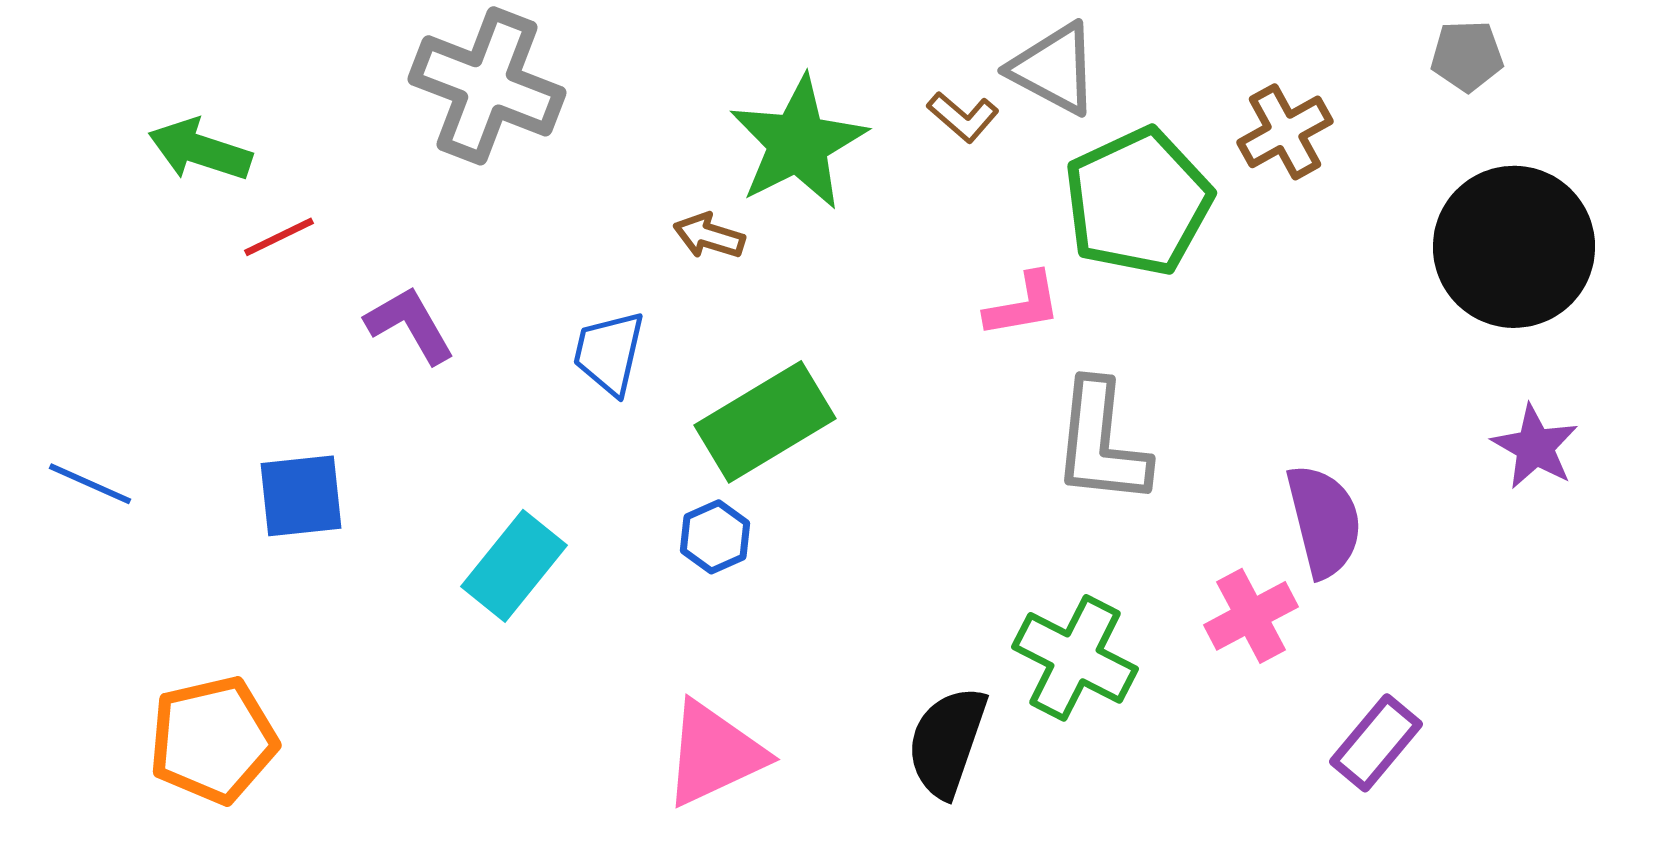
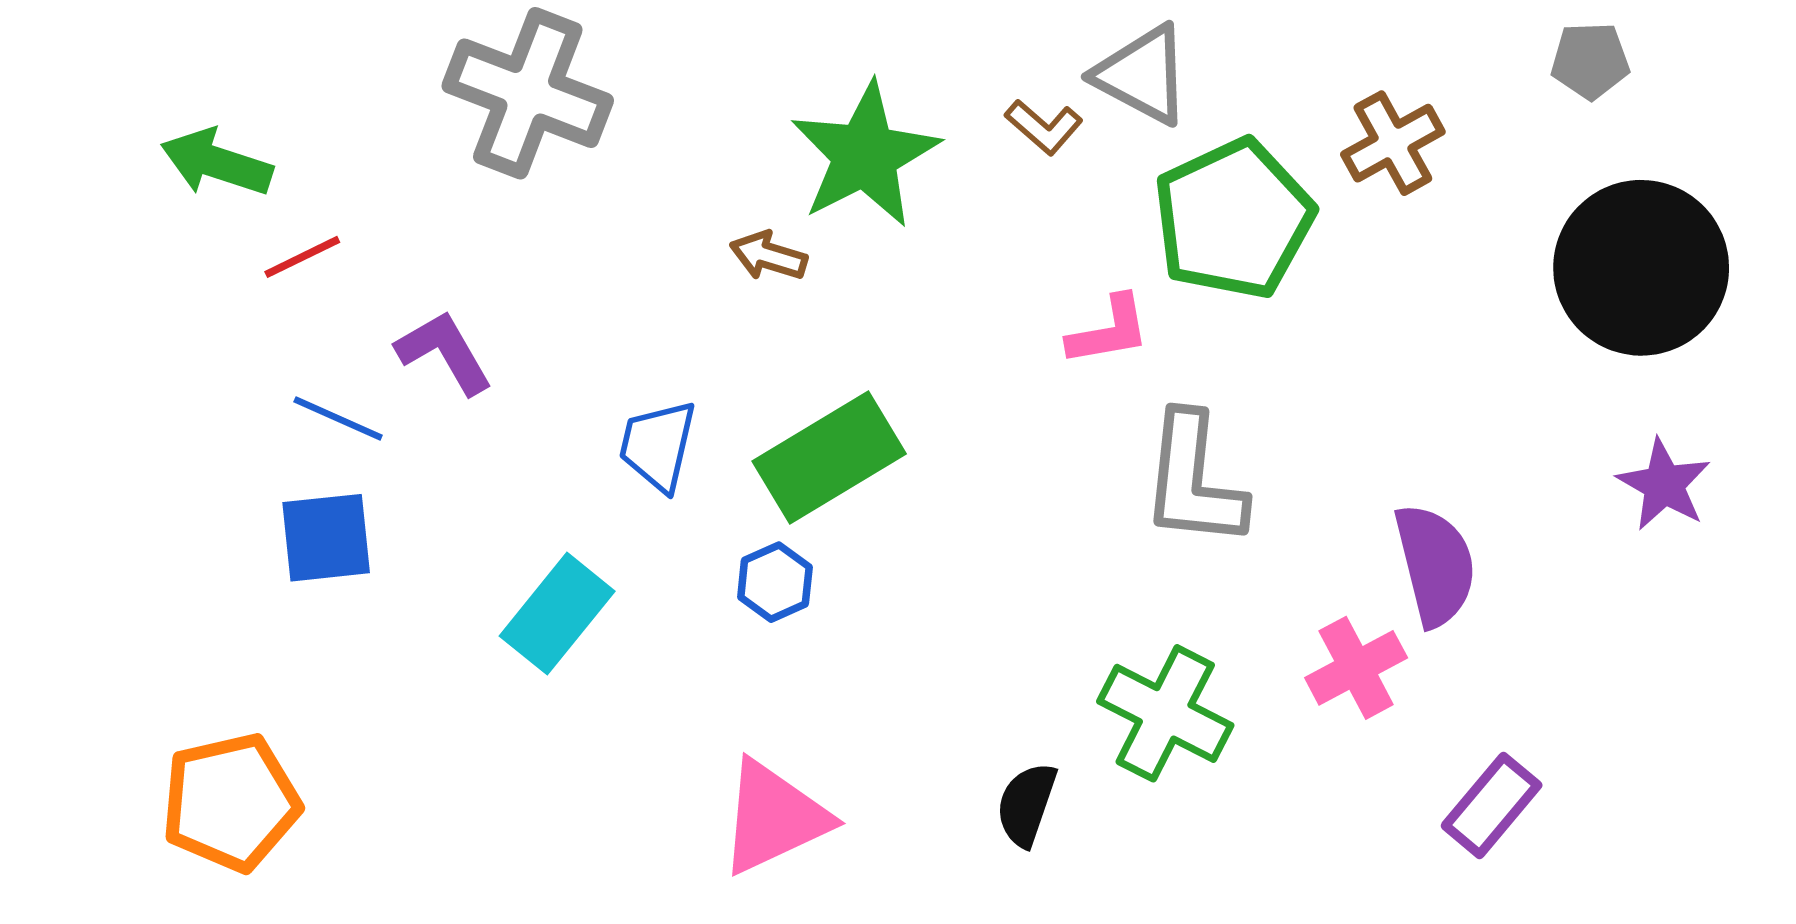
blue trapezoid: (609, 353) -> (658, 446), moved
blue line: (90, 484) -> (338, 418), moved
black semicircle: (947, 742) -> (1026, 804), size x0.7

